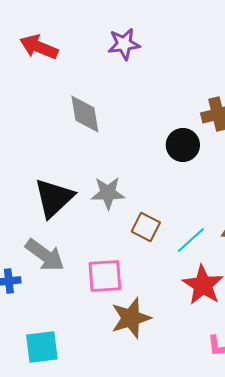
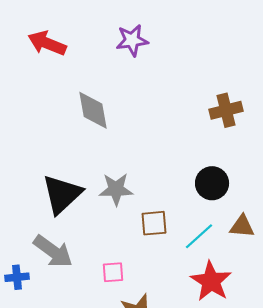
black circle: (183, 145) -> (212, 183), moved
brown square: (146, 227) -> (154, 223), turned -32
pink square: (105, 276) -> (113, 272), size x0.6

